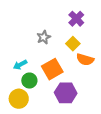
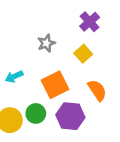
orange semicircle: (85, 60) -> (97, 90), moved, turned -144
green circle: (29, 81) -> (36, 113), moved

